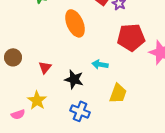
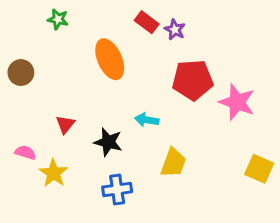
brown circle: (13, 57) -> (21, 73), moved
blue cross: (80, 111) -> (117, 189), turned -30
pink semicircle: (18, 114) -> (25, 152), moved, turned -144

